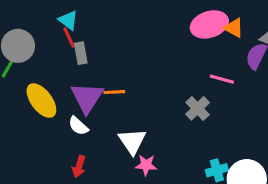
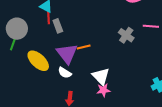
red line: (69, 37) -> (48, 17), turned 32
gray cross: (198, 108) -> (126, 35), moved
pink star: (146, 165) -> (103, 90), moved

